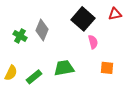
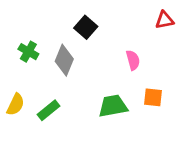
black square: (83, 19) -> (86, 27), moved, size x0.7
gray diamond: (42, 30) -> (64, 60), moved
green trapezoid: (64, 68) -> (113, 106), moved

